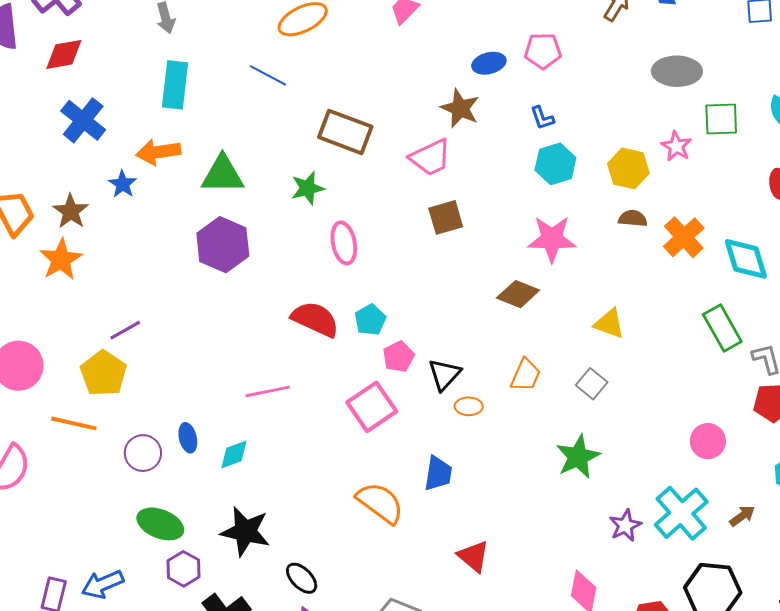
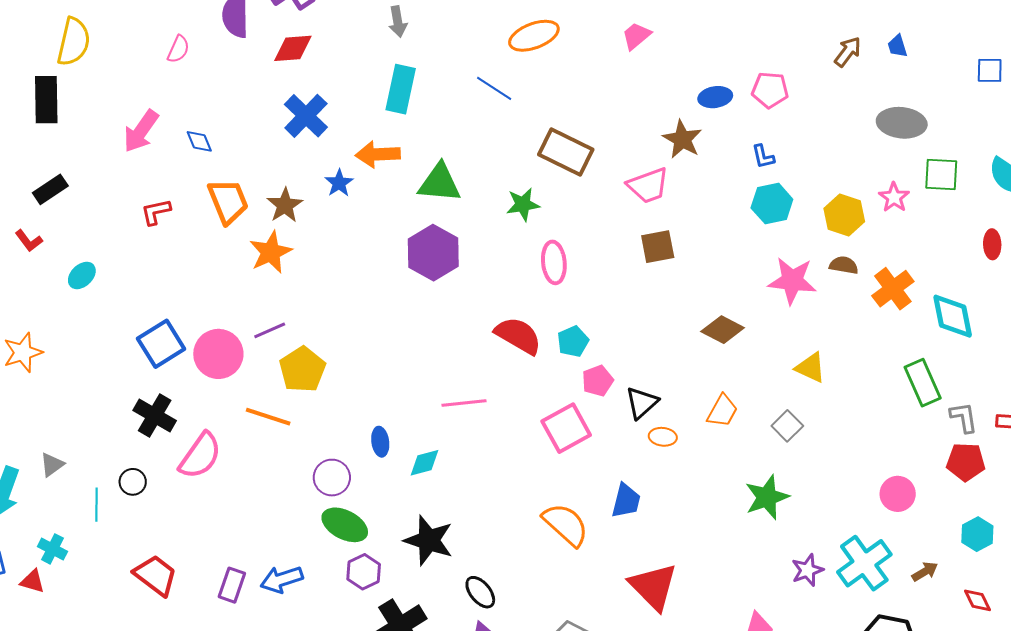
pink star: (552, 239) -> (792, 281), moved
purple line: (125, 330) -> (270, 330), moved
purple circle: (143, 453) -> (332, 478), moved
red triangle: (473, 556) -> (653, 587), size x1.5

